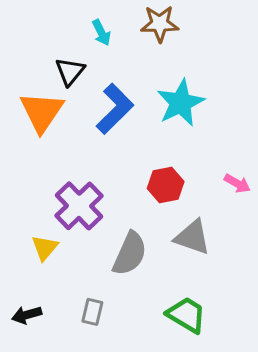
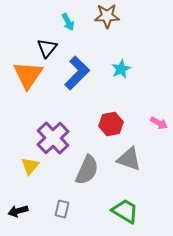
cyan star: (181, 103) -> (121, 69), size x0.6

